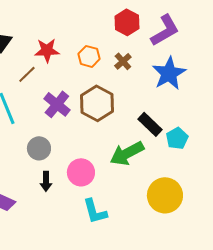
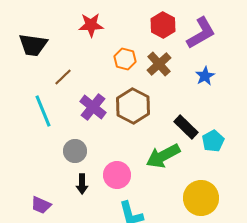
red star: (47, 50) -> (91, 25), moved
brown cross: (123, 61) -> (159, 64), size x1.4
blue star: (169, 73) -> (205, 76), size x0.6

